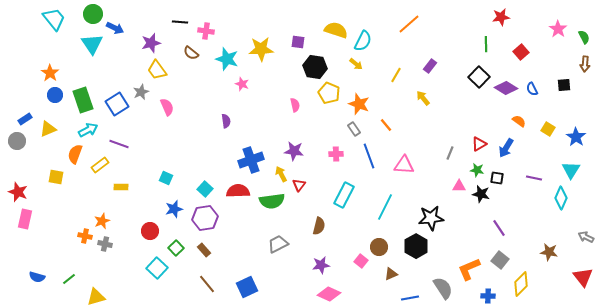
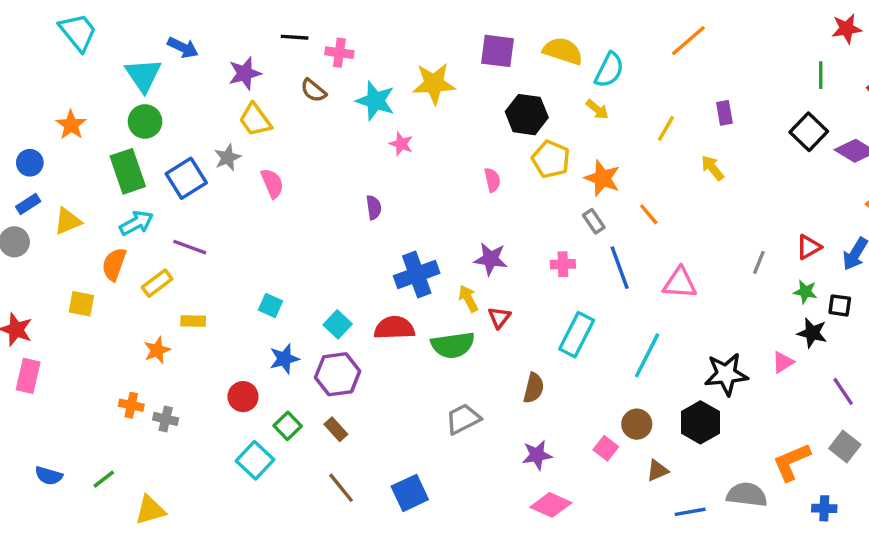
green circle: (93, 14) -> (145, 121), moved
purple square: (298, 42) -> (498, 51), moved, size x1.5
purple rectangle: (430, 66) -> (724, 113), turned -48
blue circle: (55, 95) -> (30, 163), moved
pink triangle: (459, 186) -> (783, 362), moved, turned -32
orange star: (102, 221) -> (157, 350), moved
gray semicircle: (443, 288) -> (747, 495), turned -50

